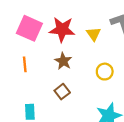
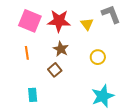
brown square: (62, 92) -> (55, 70), moved

